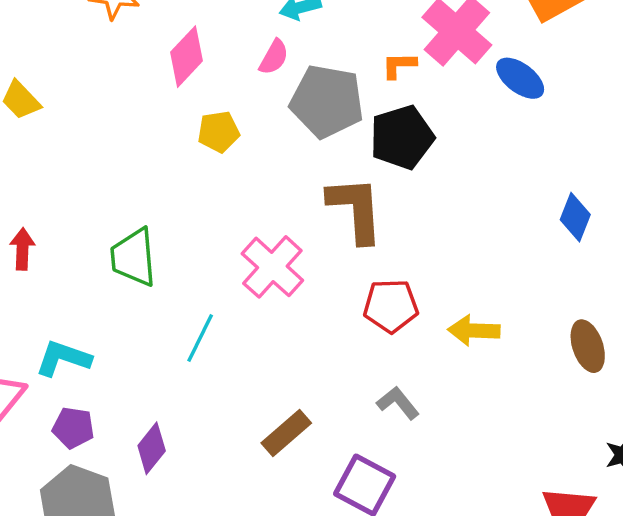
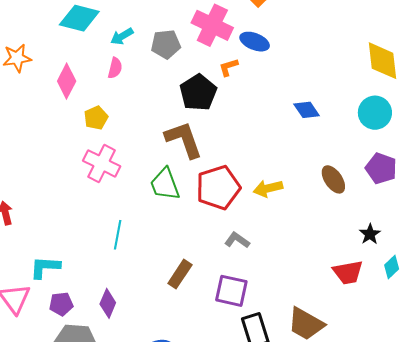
orange L-shape: (399, 65) -> (228, 67), moved
gray pentagon: (327, 101) -> (166, 44), moved, size x0.7
blue diamond: (575, 217) -> (307, 110), turned -40
green trapezoid: (133, 257) -> (165, 184), moved
pink cross: (272, 267) -> (102, 163), moved
red pentagon: (391, 306) -> (218, 188), size x1.4

